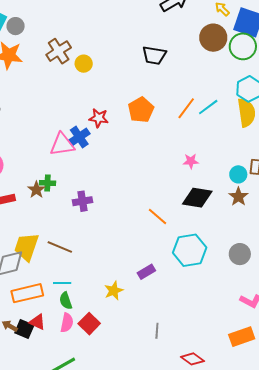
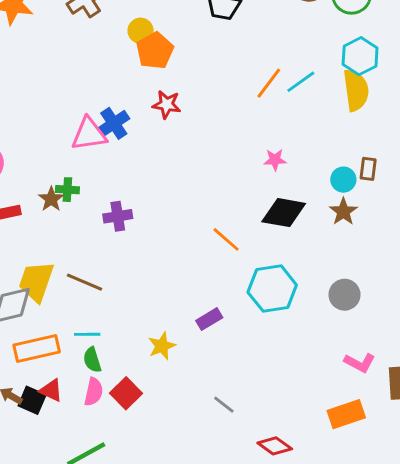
yellow circle: (84, 64) -> (141, 31), moved
orange pentagon: (141, 110) -> (155, 51), moved
red star: (99, 118) -> (167, 104), moved
gray line: (157, 331) -> (224, 405), turned -56

